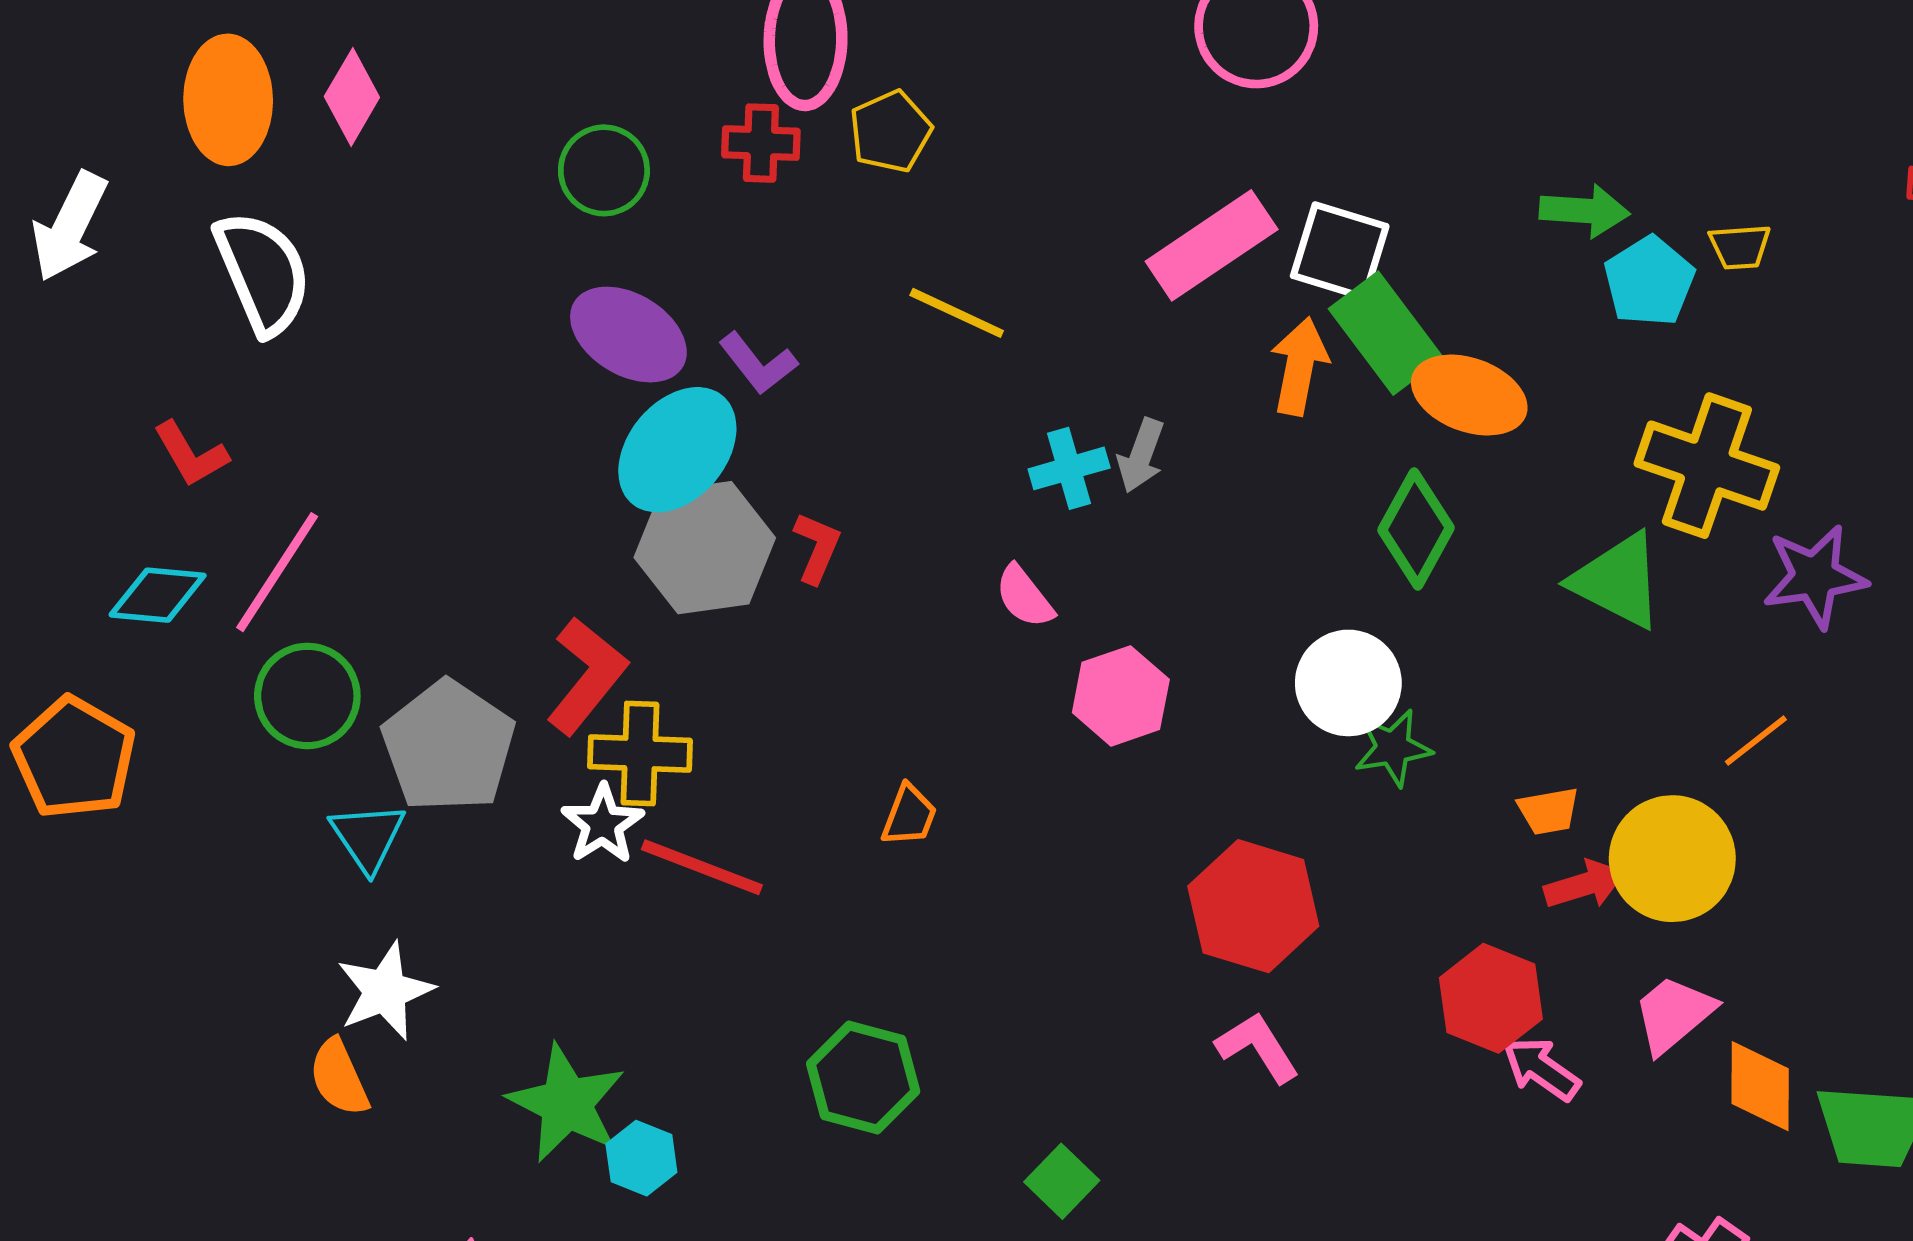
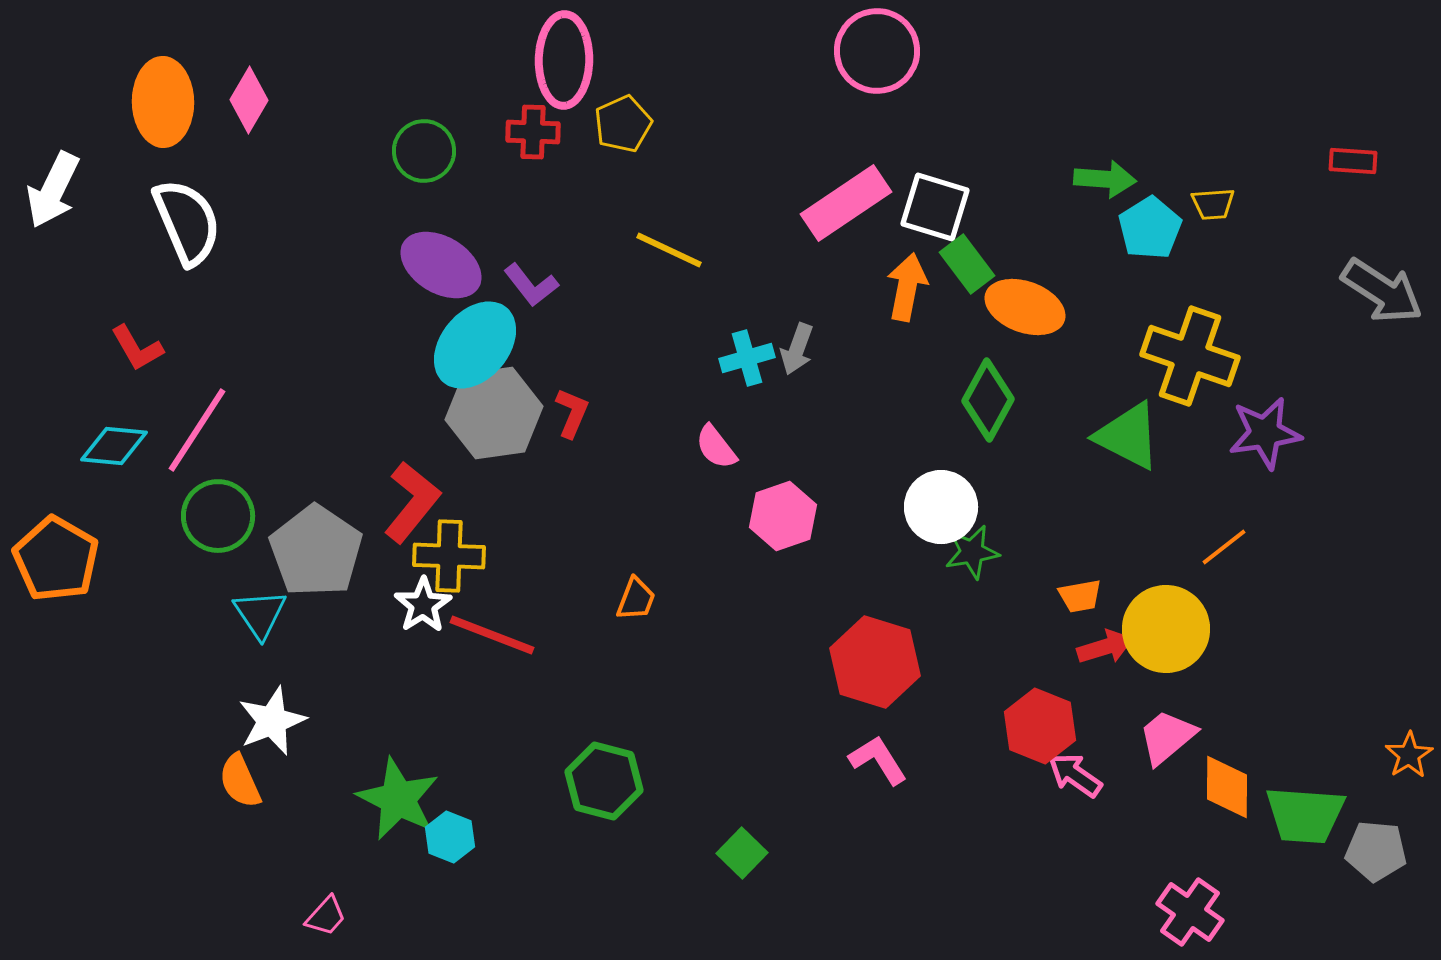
green rectangle: (1386, 333) -> (967, 264), size x0.7

